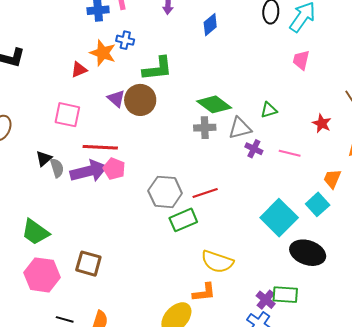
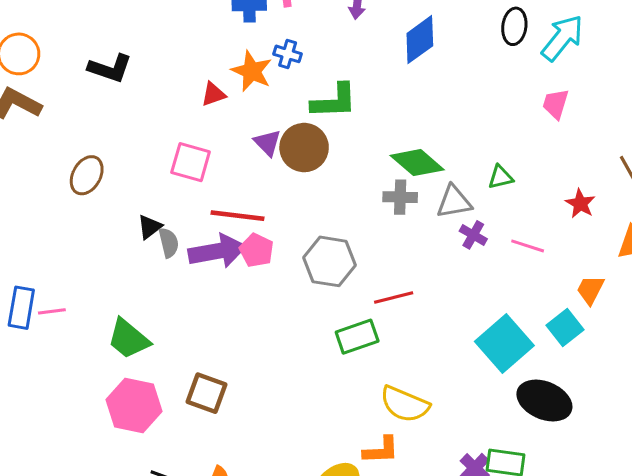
blue diamond: (210, 25) -> (420, 40), size x1.4
gray hexagon: (165, 192) -> (330, 261), moved

